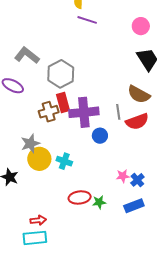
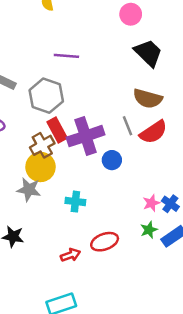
purple line: (87, 20) -> (66, 56), moved
gray star: (30, 144) -> (29, 190), turned -30
yellow circle: (39, 159) -> (40, 167), moved
green star: (99, 202) -> (149, 230), moved
red arrow: (38, 220) -> (70, 255), moved

